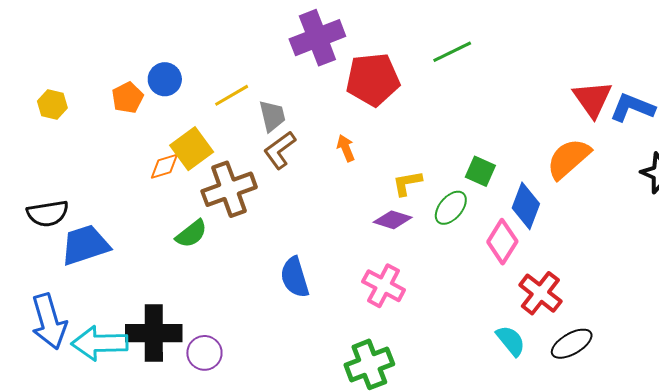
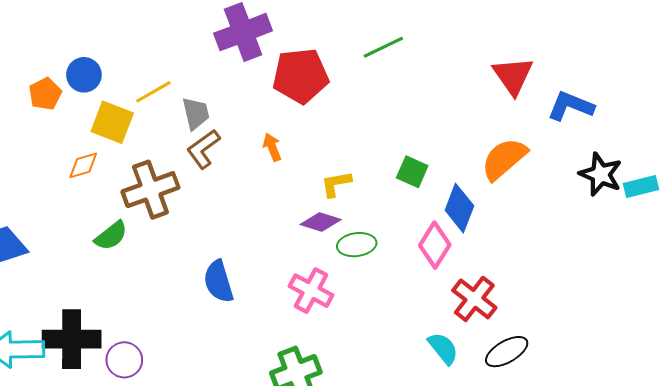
red triangle: (593, 99) -> (513, 76), moved
yellow square: (192, 149) -> (112, 122), moved, turned -33
green ellipse: (451, 208) -> (357, 245), moved, turned 42

